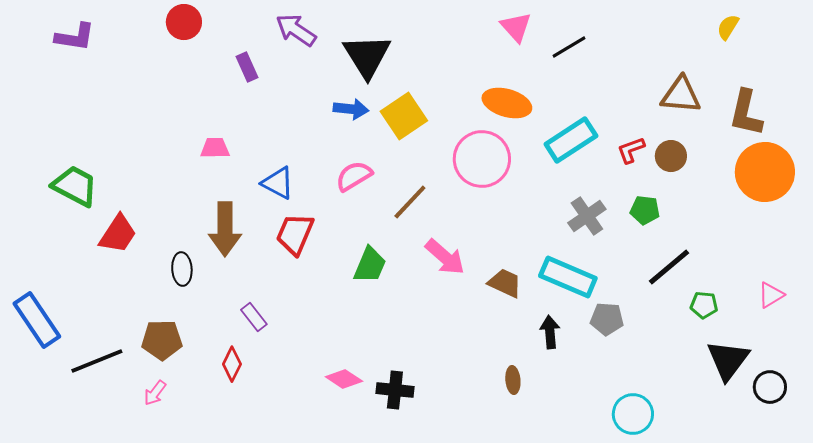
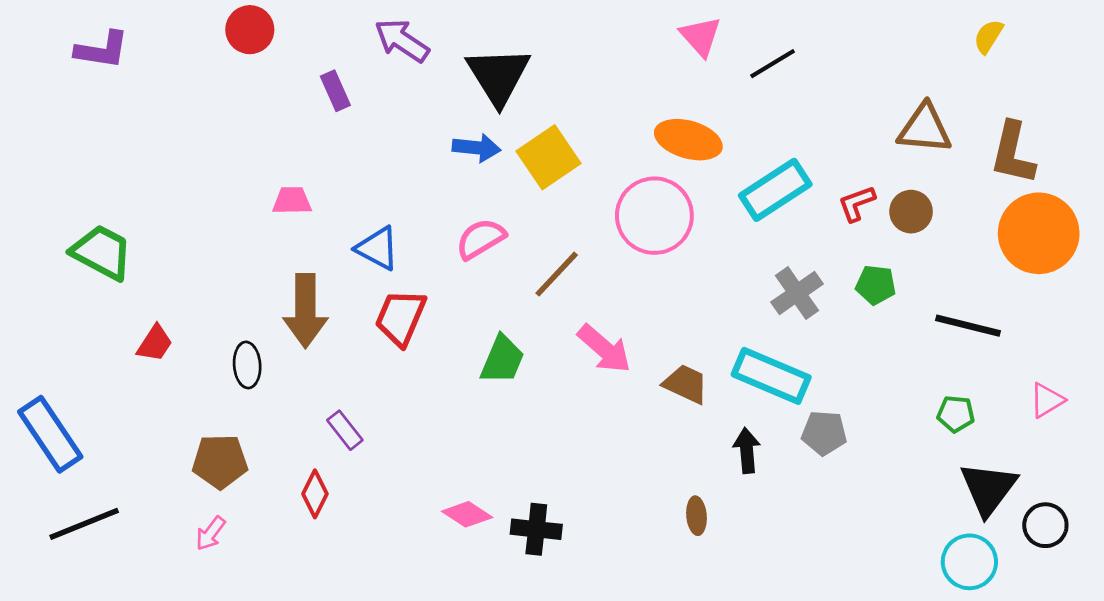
red trapezoid: (118, 234) -> (155, 343), moved, size x0.7
black line: (669, 267) -> (968, 326), moved, turned 54
black line: (97, 361) -> (84, 524), moved
cyan circle: (633, 414) -> (969, 562), moved

